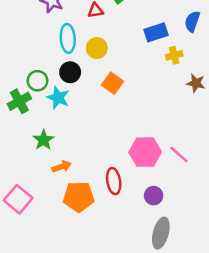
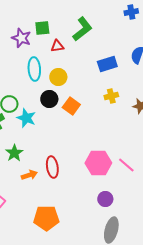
yellow cross: (174, 55) -> (111, 96), moved
black circle: (70, 72) -> (49, 99), moved
red ellipse: (114, 181) -> (52, 167), moved
orange pentagon: (79, 197) -> (46, 218), moved

